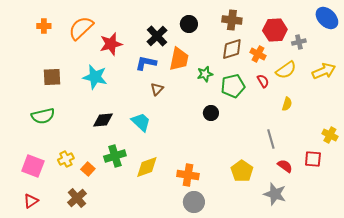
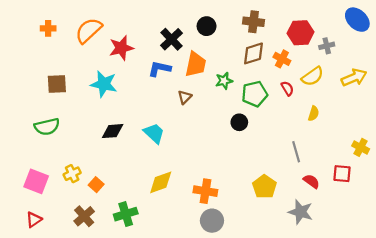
brown triangle: (157, 89) -> (185, 97), moved
black circle: (211, 113) -> (239, 122), moved
green cross: (115, 156) -> (126, 214), moved

